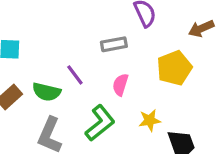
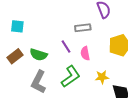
purple line: (75, 75) -> (66, 47), moved
pink semicircle: (120, 85) -> (85, 53), turned -32

